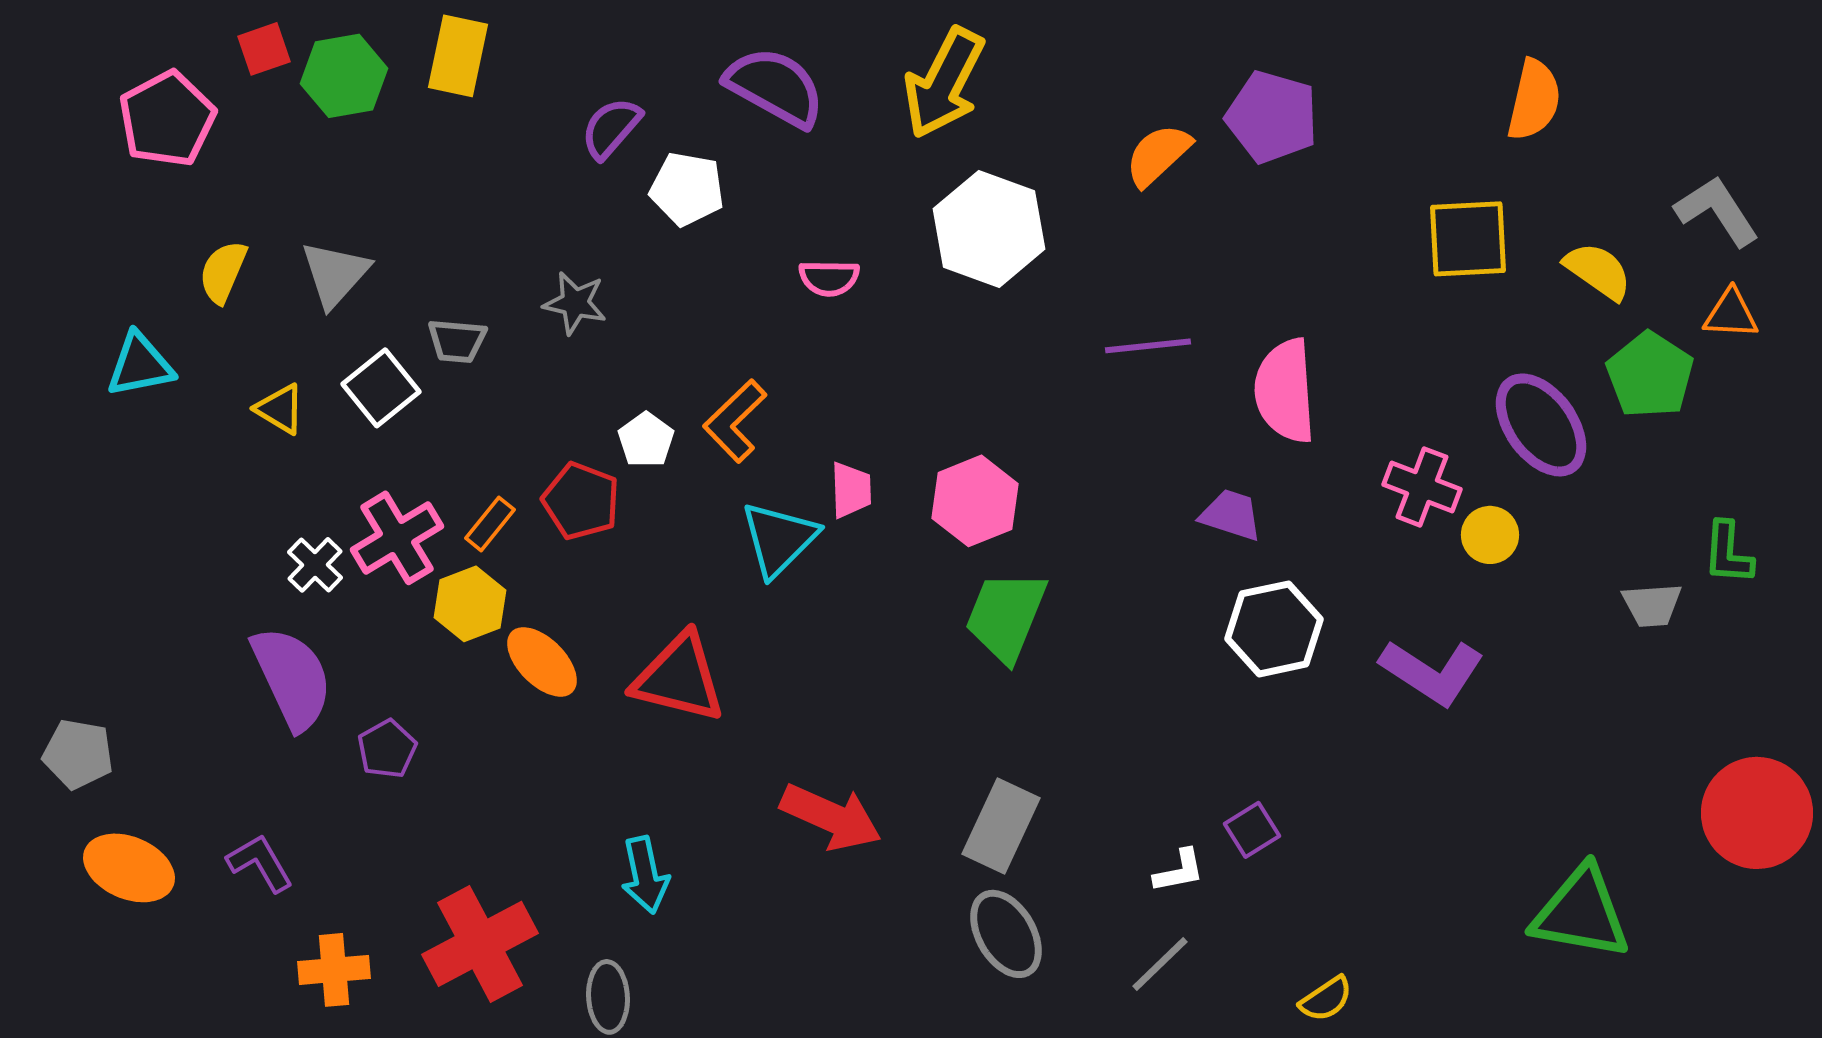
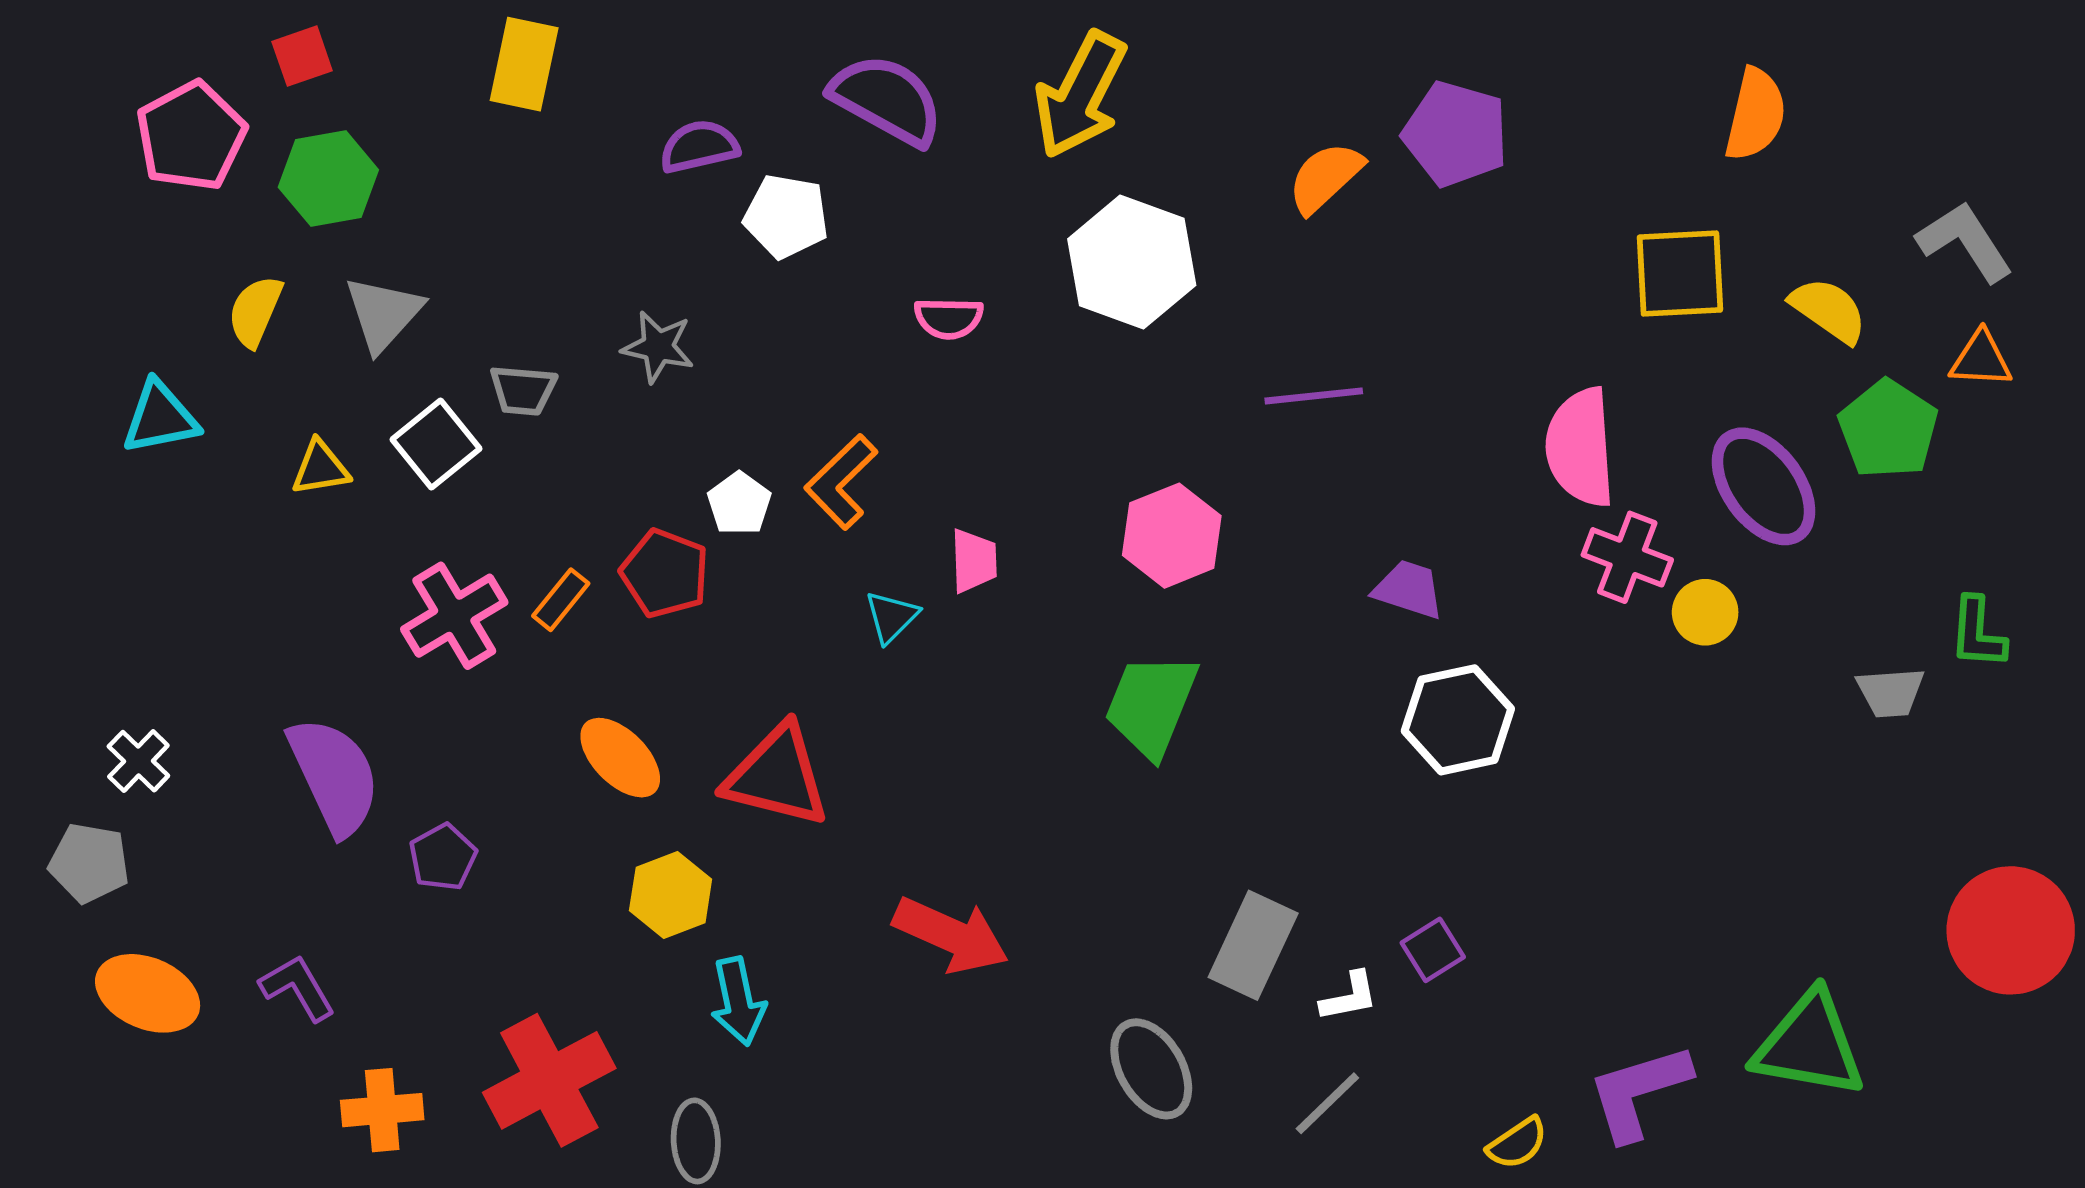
green hexagon: (344, 76) -> (328, 179), moved
purple semicircle: (611, 128) -> (699, 146), turned 36
pink semicircle: (1285, 391) -> (1580, 447), moved
yellow triangle: (280, 409) -> (320, 468), turned -40
pink hexagon: (975, 501) -> (1172, 536), moved
cyan triangle: (779, 539) -> (891, 617), size x0.6
white cross: (315, 565) -> (138, 761), moved
yellow hexagon: (470, 604) -> (671, 895), moved
purple L-shape: (1432, 672) -> (1639, 1092), moved, turned 130
gray rectangle: (1001, 826) -> (1253, 945), moved

